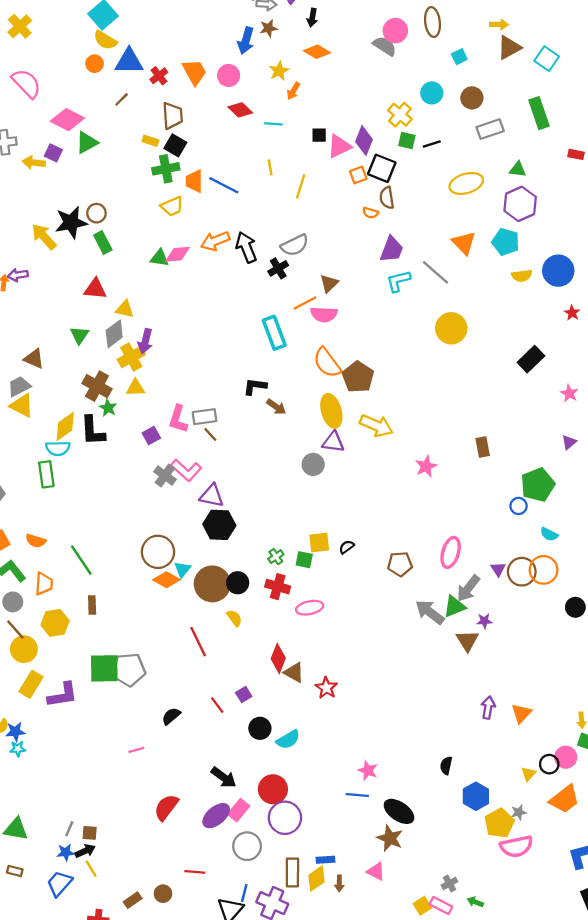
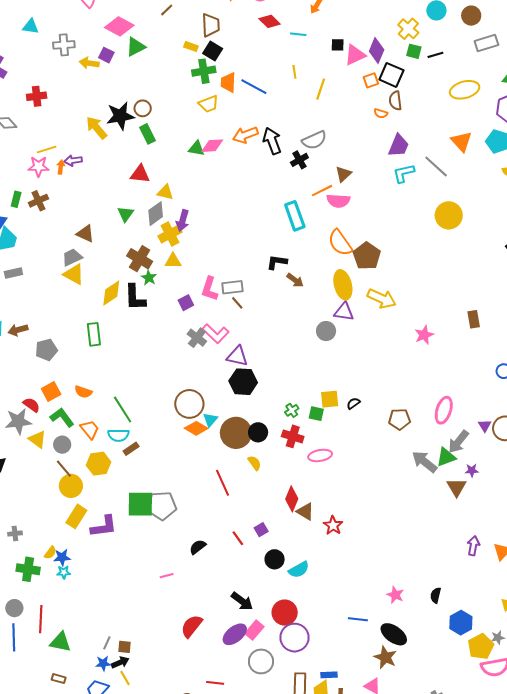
cyan semicircle: (58, 448) -> (118, 435), moved
orange trapezoid: (44, 584) -> (90, 429), turned -45
brown rectangle: (92, 605) -> (131, 449), turned 56
pink star: (368, 770) -> (395, 595), moved

